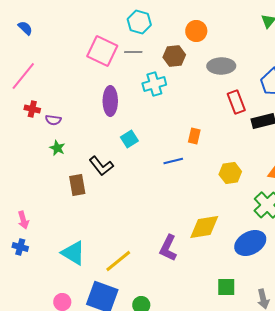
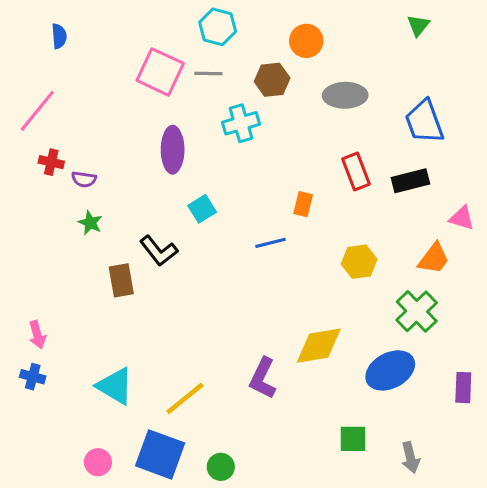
blue semicircle: (25, 28) -> (59, 36), moved, turned 42
red rectangle: (236, 102) -> (356, 171), moved

